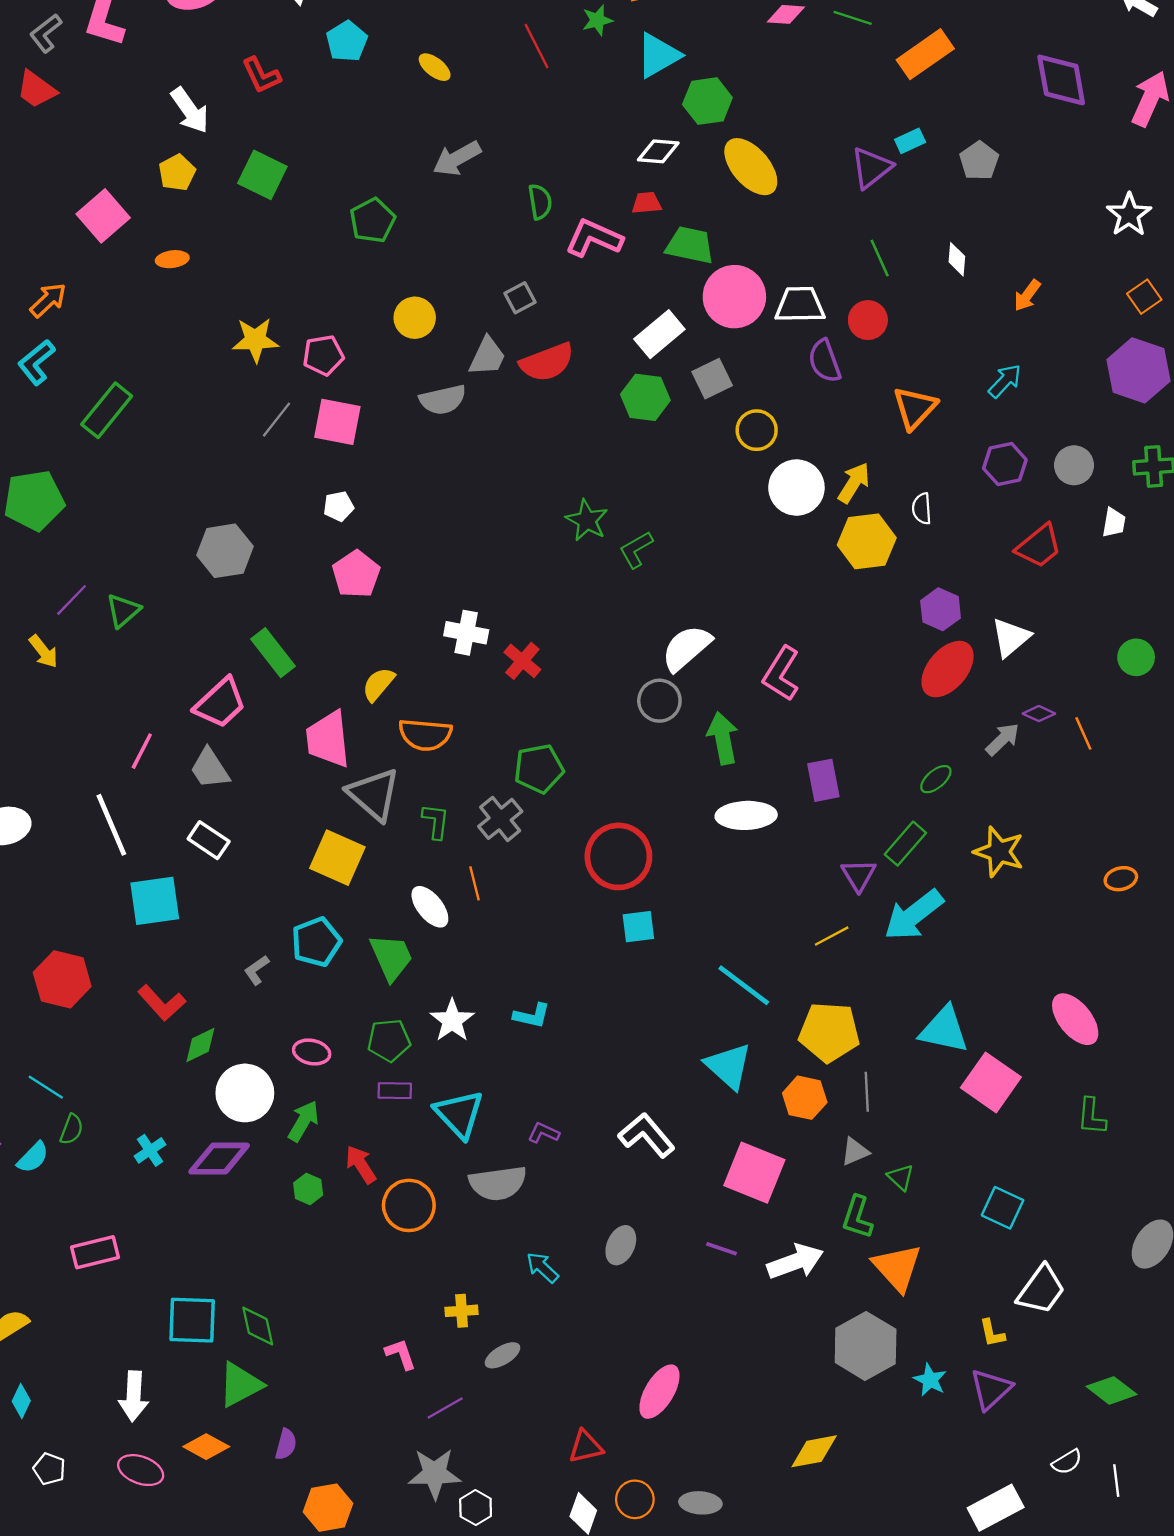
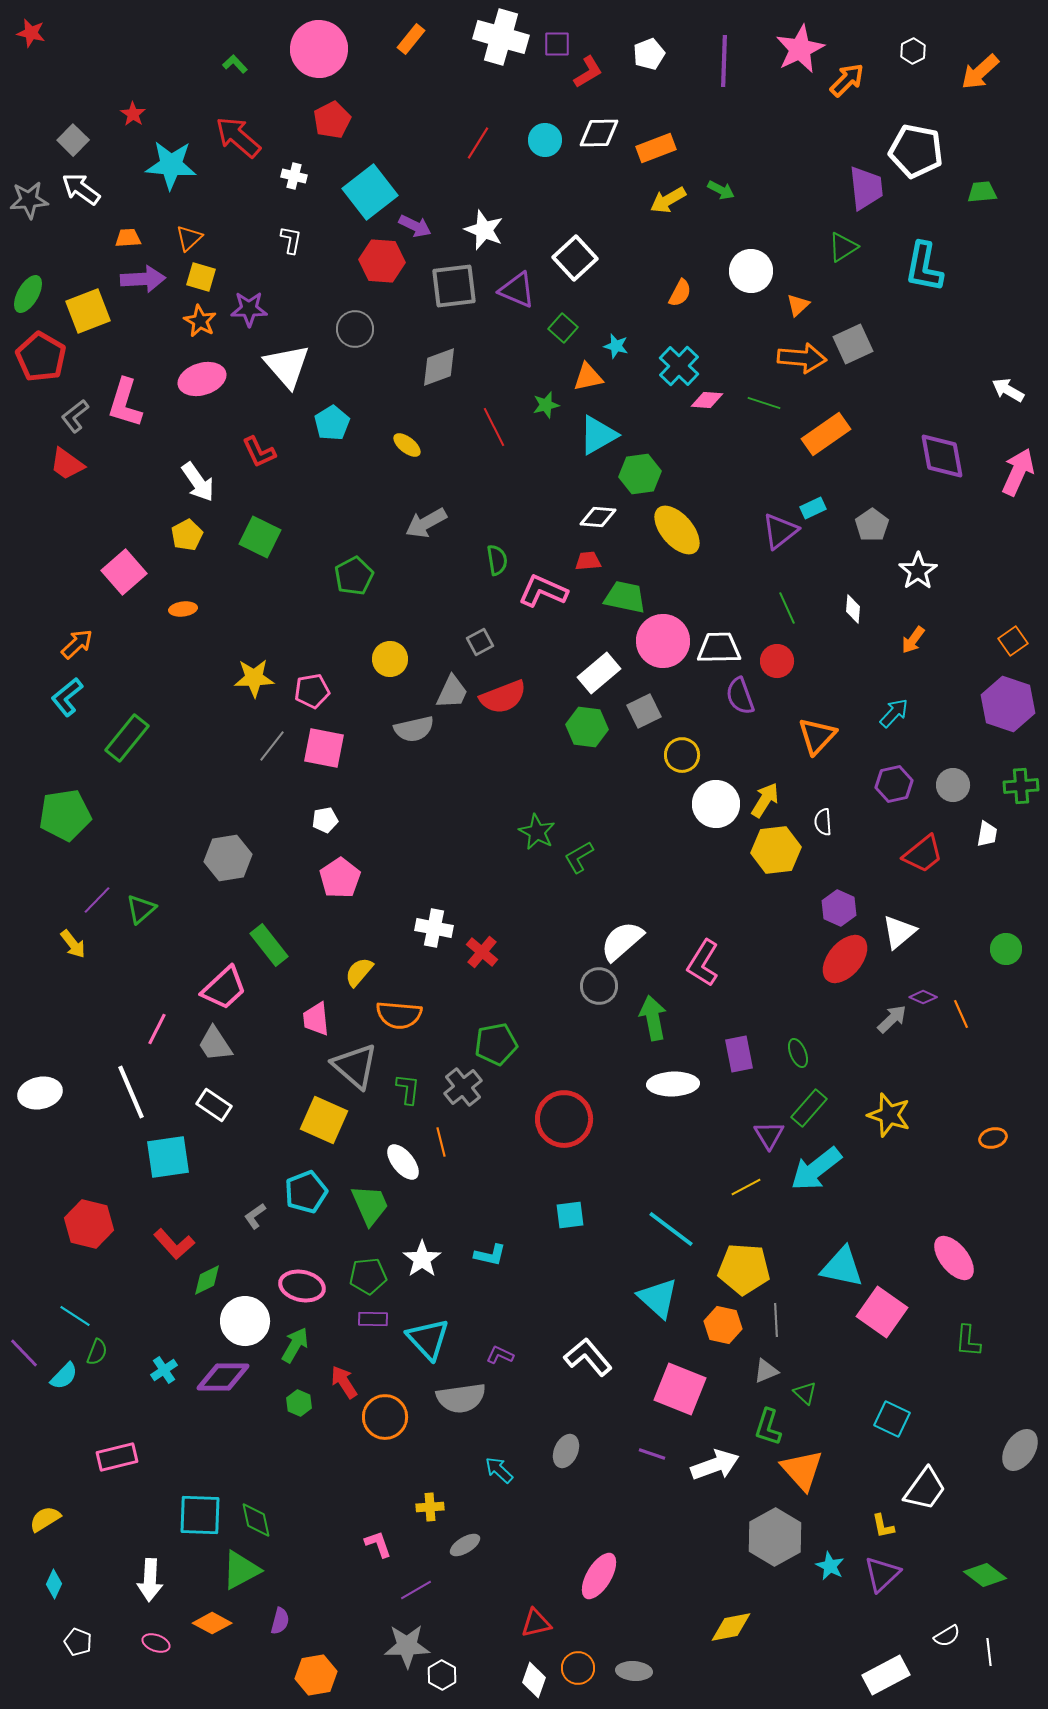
white star: (1129, 215) -> (918, 571), moved
pink trapezoid: (328, 739) -> (316, 1019), size x0.7
green ellipse: (936, 779) -> (798, 1053), moved, turned -72
cyan square: (638, 927) -> (570, 1215), moved
pink ellipse: (312, 1052) -> (302, 1286), size x1.4
pink ellipse: (141, 1470) -> (156, 1643), size x0.7

